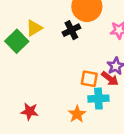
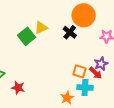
black cross: (71, 30) -> (70, 32), turned -32
red star: (30, 111) -> (18, 88), moved

